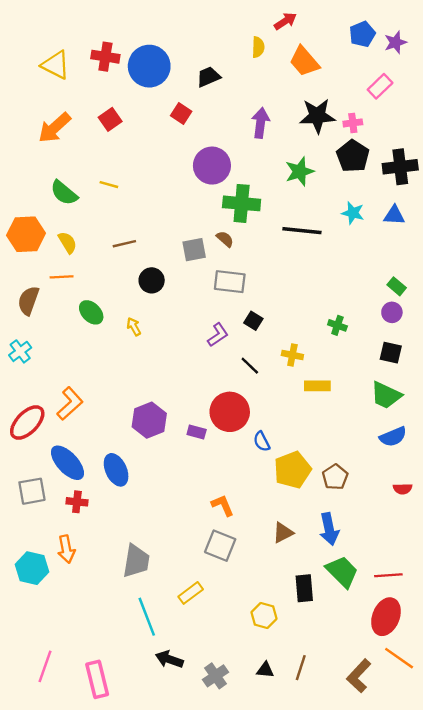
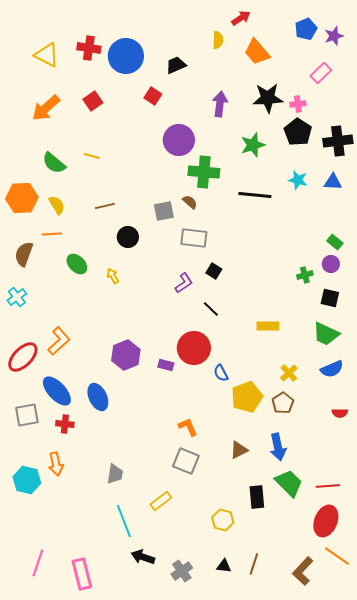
green cross: (337, 325) -> (305, 275), moved, turned -35
yellow cross: (292, 355) -> (289, 373), moved, turned 36
gray trapezoid: (136, 561) -> (115, 474), size x0.7

